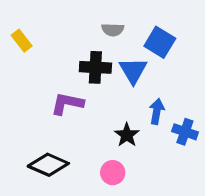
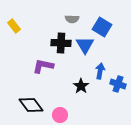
black diamond: (48, 165) -> (31, 105), turned 30
pink circle: (113, 173) -> (60, 115), moved

